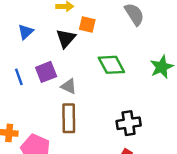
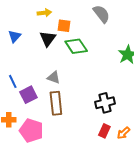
green diamond: (111, 65) -> (76, 46), moved
purple square: (46, 72) -> (28, 95), moved
blue line: (19, 77) -> (13, 81), moved

